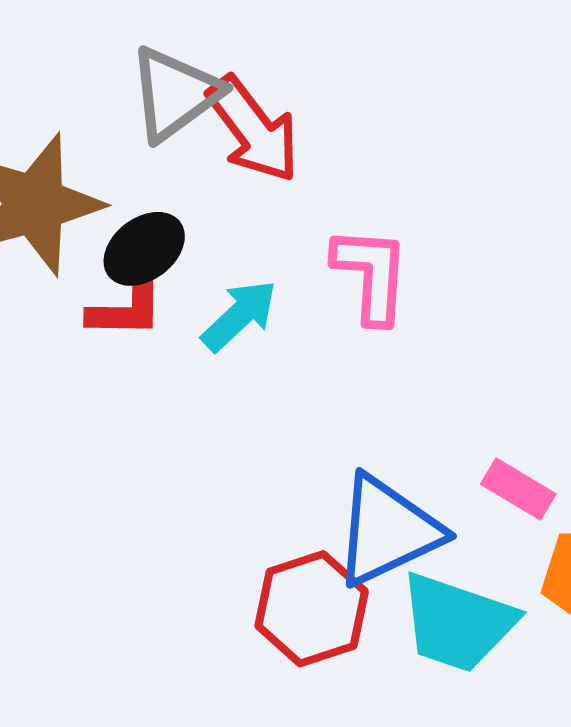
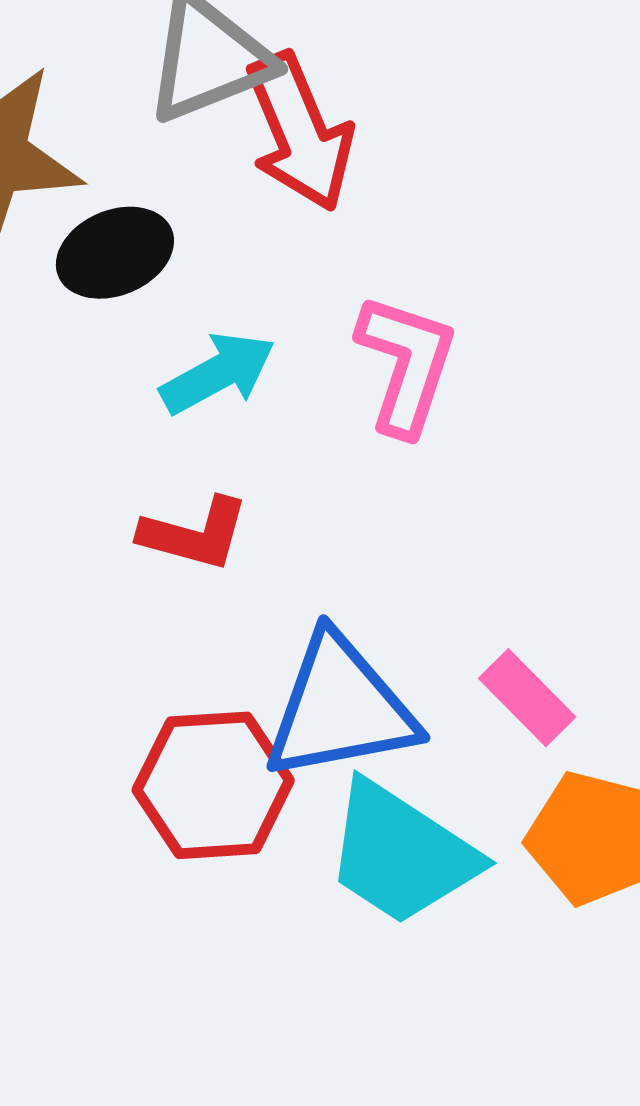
red L-shape: (126, 310) -> (195, 534), moved

